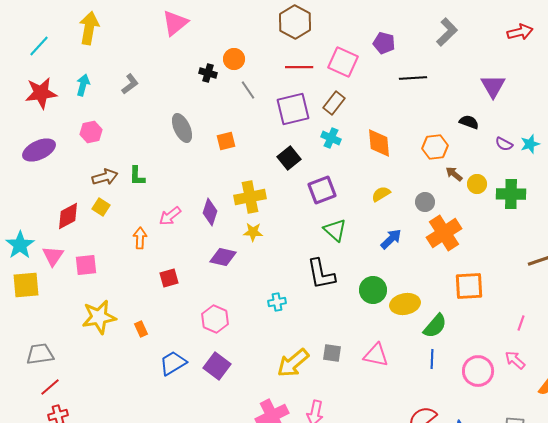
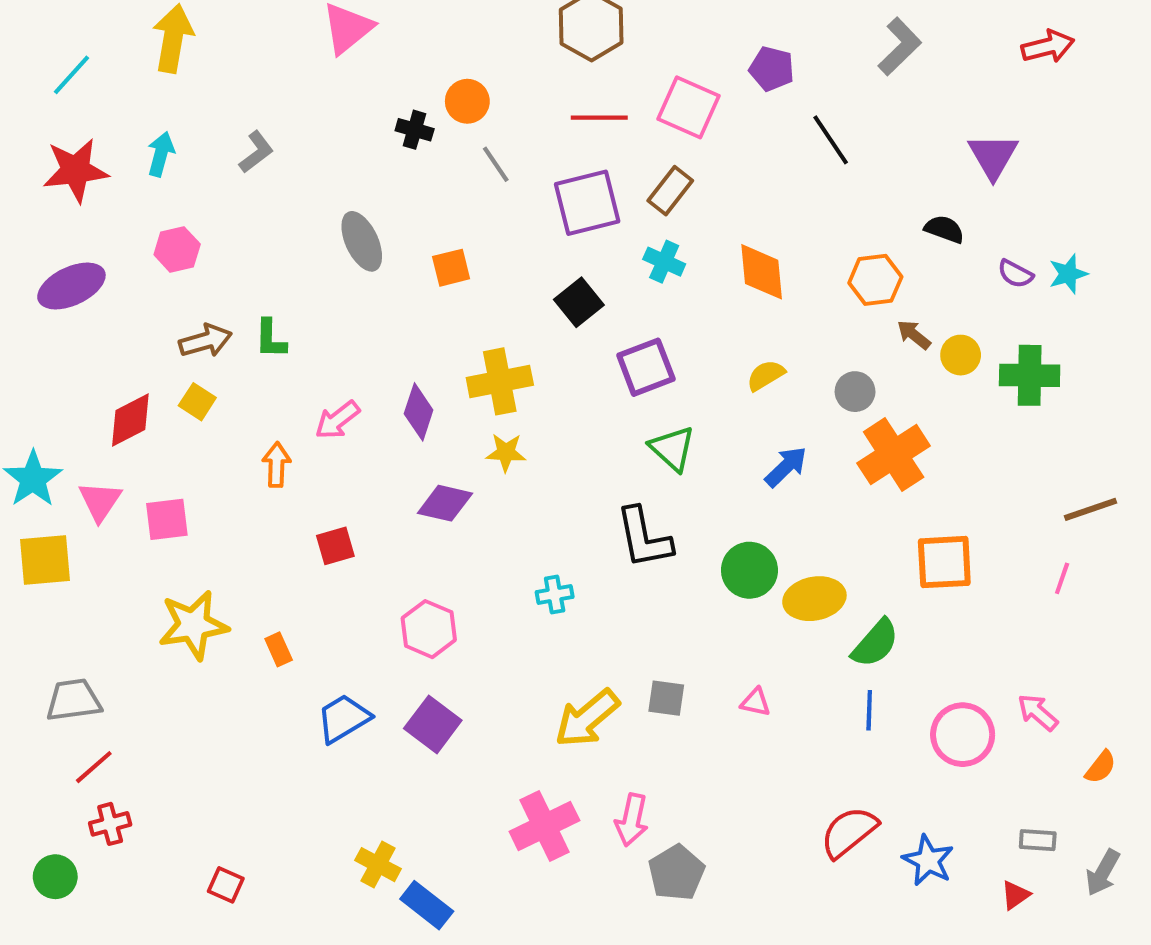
black line: (413, 78) -> (831, 140), turned 60
pink line: (521, 323) -> (1062, 578), moved
pink triangle: (376, 355) -> (756, 702), size x0.6

